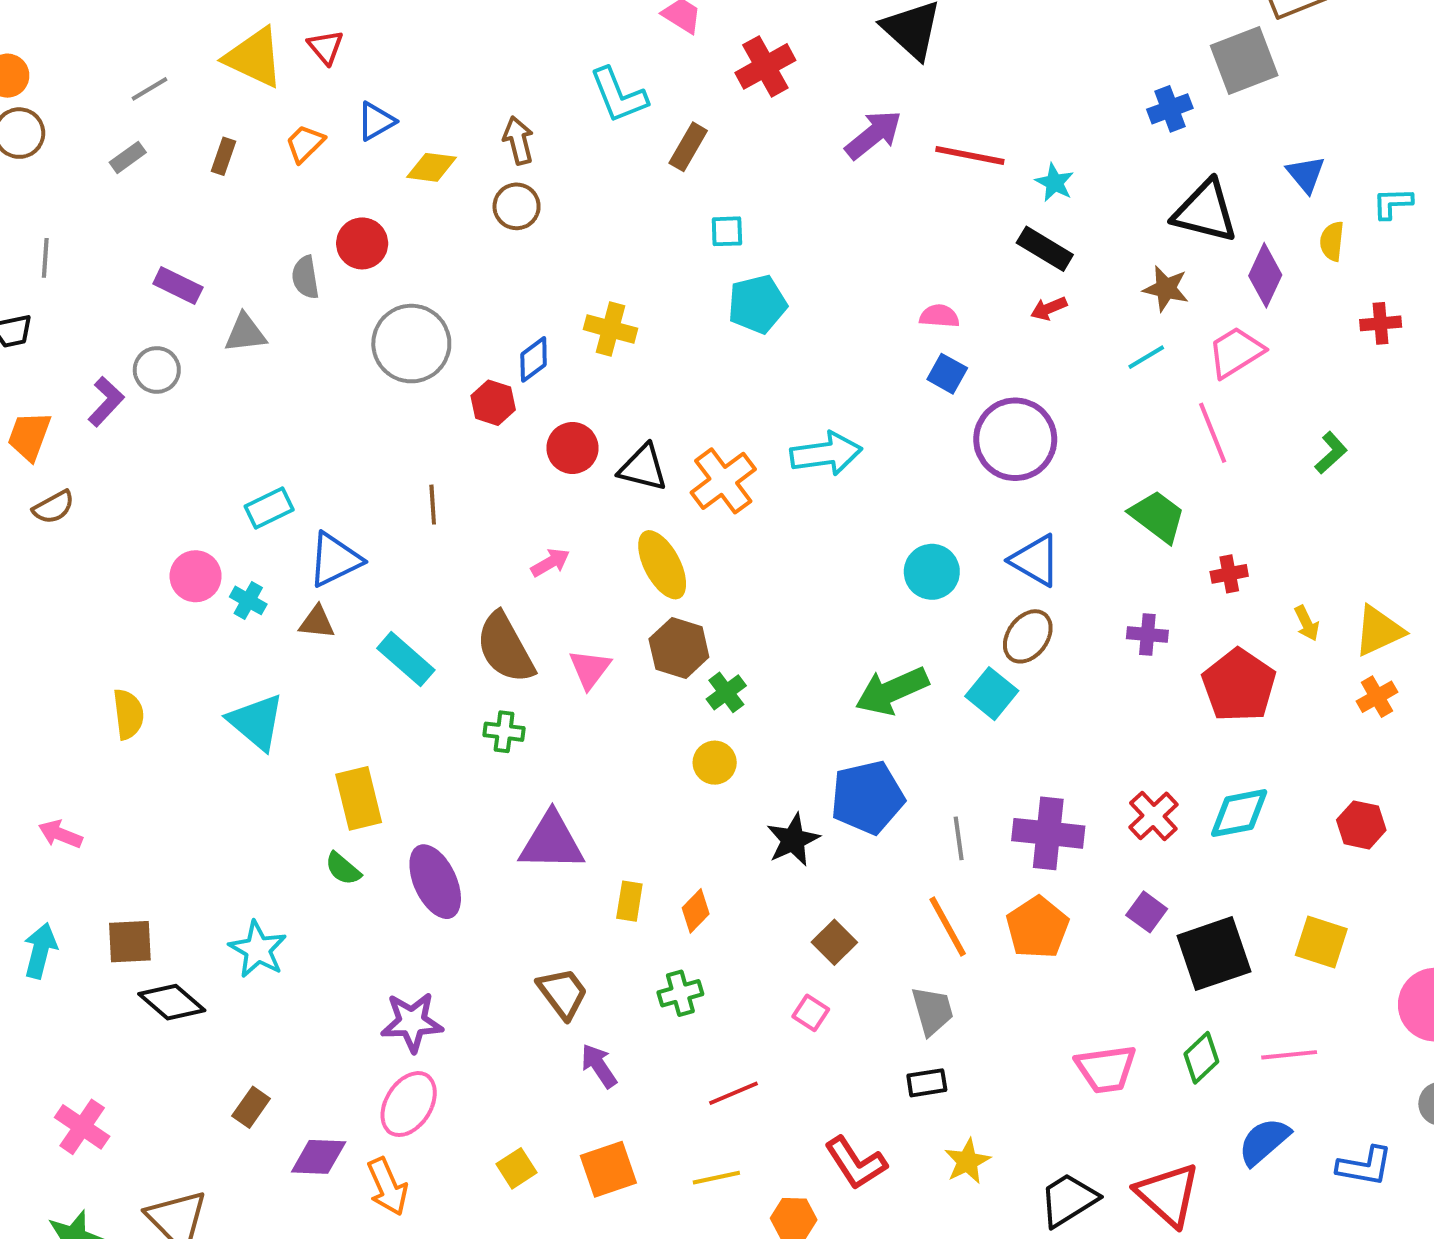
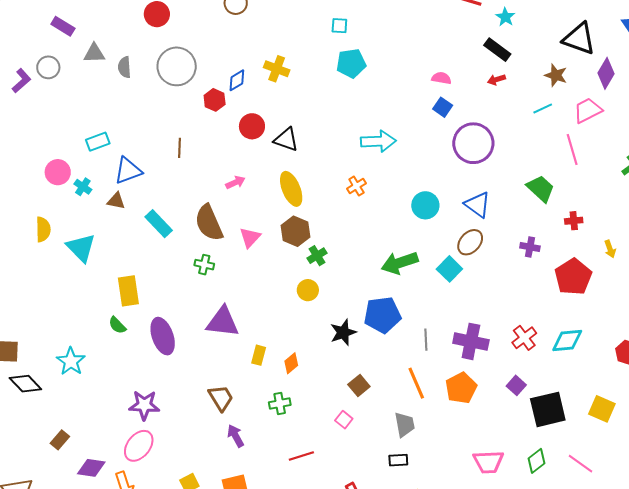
gray semicircle: (305, 277) -> (124, 67), moved
orange cross: (723, 481) -> (356, 186), moved, size x0.6
yellow semicircle: (128, 714) -> (43, 229), moved
pink line: (1289, 1055) -> (580, 464), turned 36

